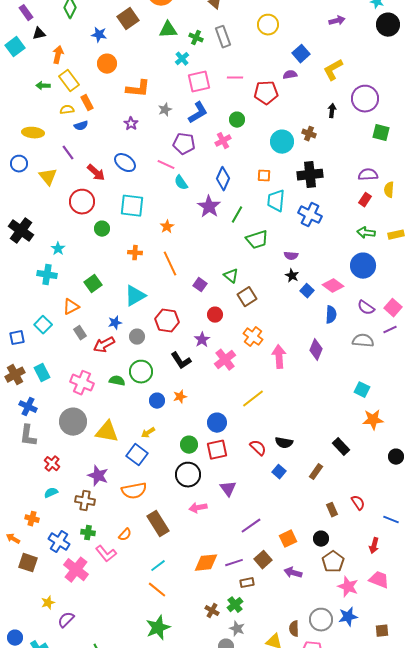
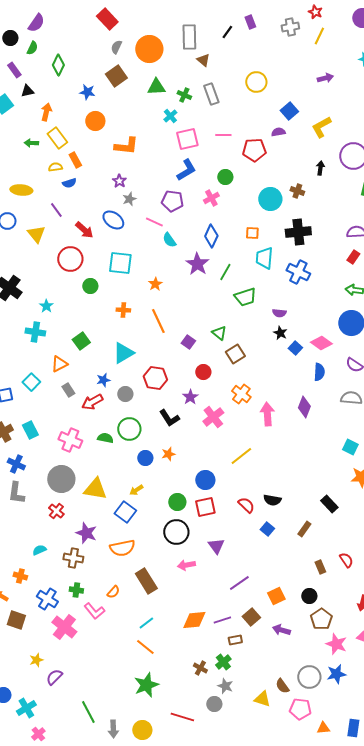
gray star: (165, 110) -> (129, 199), moved
red cross: (52, 464) -> (56, 511), moved
brown semicircle: (294, 629) -> (282, 686), turned -35

